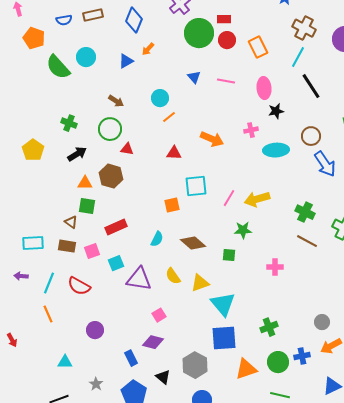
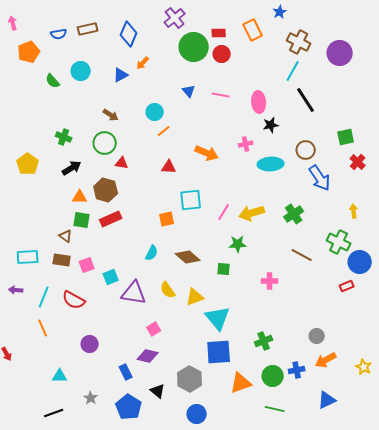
orange pentagon: (34, 38) -> (29, 52), turned 30
orange rectangle: (258, 47) -> (253, 30), moved
green semicircle: (58, 67) -> (53, 81), size x0.6
green cross: (305, 212) -> (294, 214), moved, turned 30
red rectangle: (116, 227) -> (111, 219), moved

